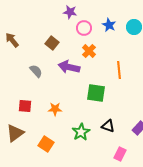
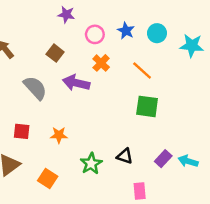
purple star: (70, 12) -> (66, 15), moved
orange line: (119, 70) -> (142, 70), moved, turned -42
gray semicircle: (36, 71) -> (35, 88), size x1.5
green square: (96, 93) -> (147, 106), moved
pink rectangle: (120, 154) -> (140, 191), turned -32

